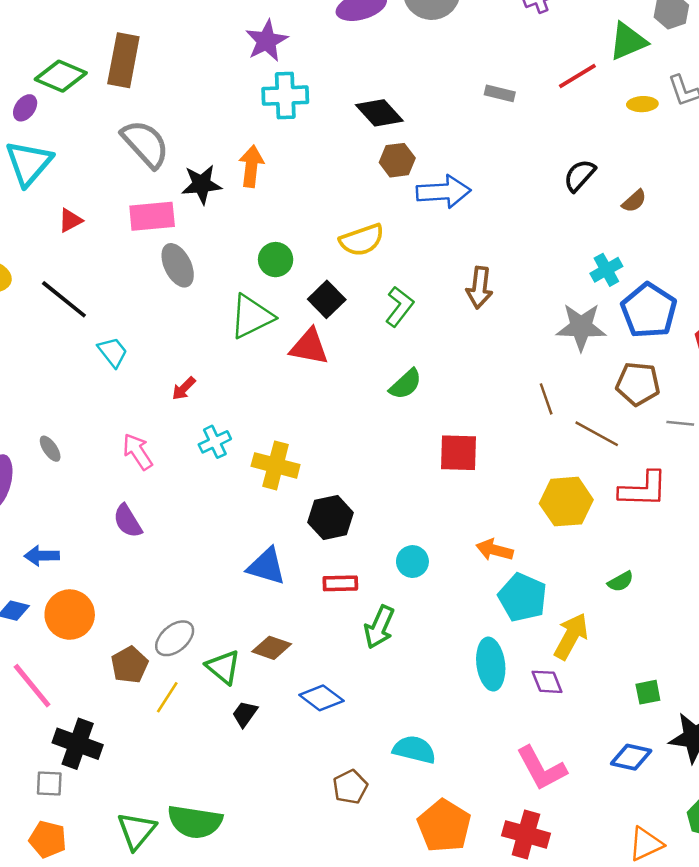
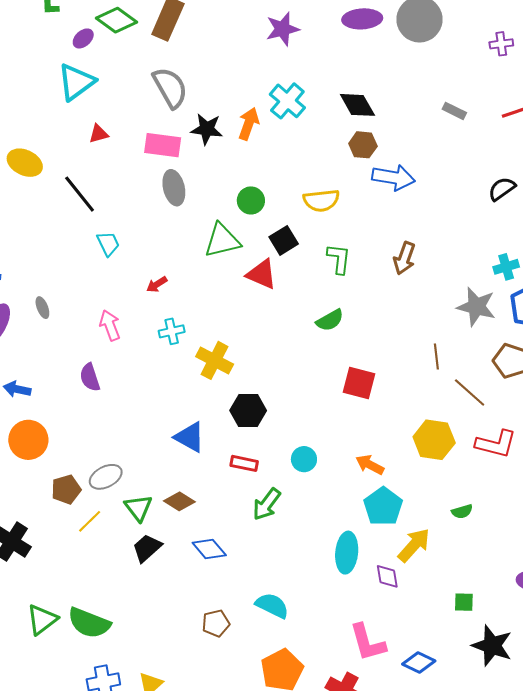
cyan cross: (285, 96) -> (287, 101), moved, turned 30
green L-shape: (399, 307) -> (339, 259), turned -44
black trapezoid: (245, 714) -> (147, 548), size x1.4
blue diamond: (631, 757) -> (419, 662), moved

